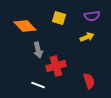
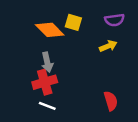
orange diamond: (25, 26) -> (50, 30), moved
red cross: (56, 66) -> (45, 82), moved

